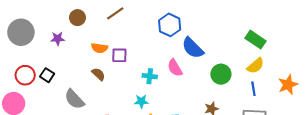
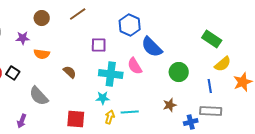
orange semicircle: (99, 48) -> (42, 54), moved
purple square: (119, 55) -> (99, 45), moved
yellow semicircle: (255, 66) -> (223, 64), moved
brown semicircle: (98, 74) -> (70, 72), moved
cyan cross: (150, 76) -> (111, 74), size x1.6

